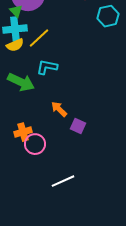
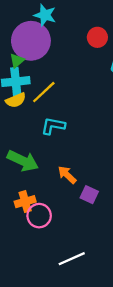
green triangle: (16, 11) -> (17, 61), turned 32
green arrow: (21, 82) -> (23, 161), moved

